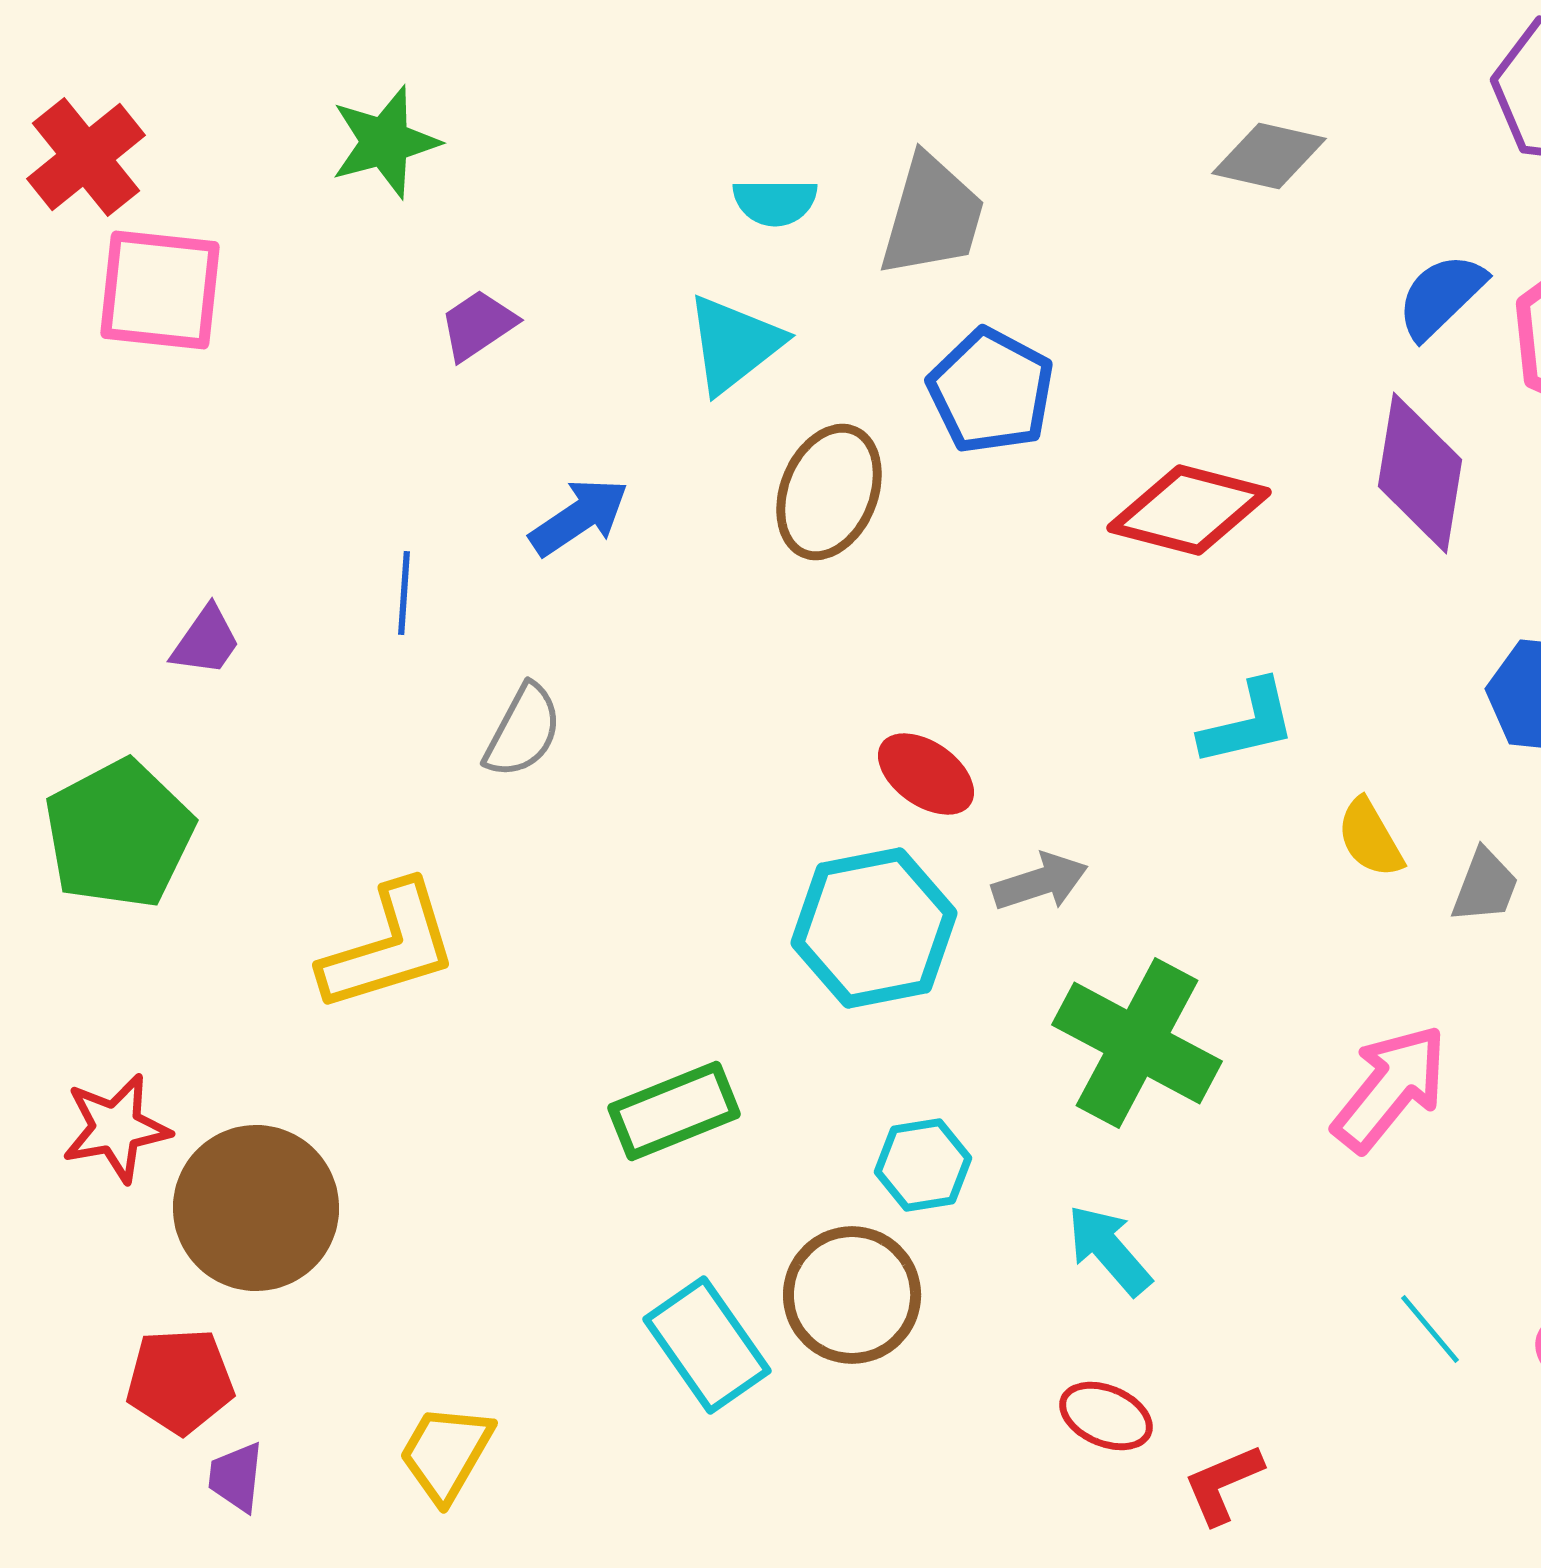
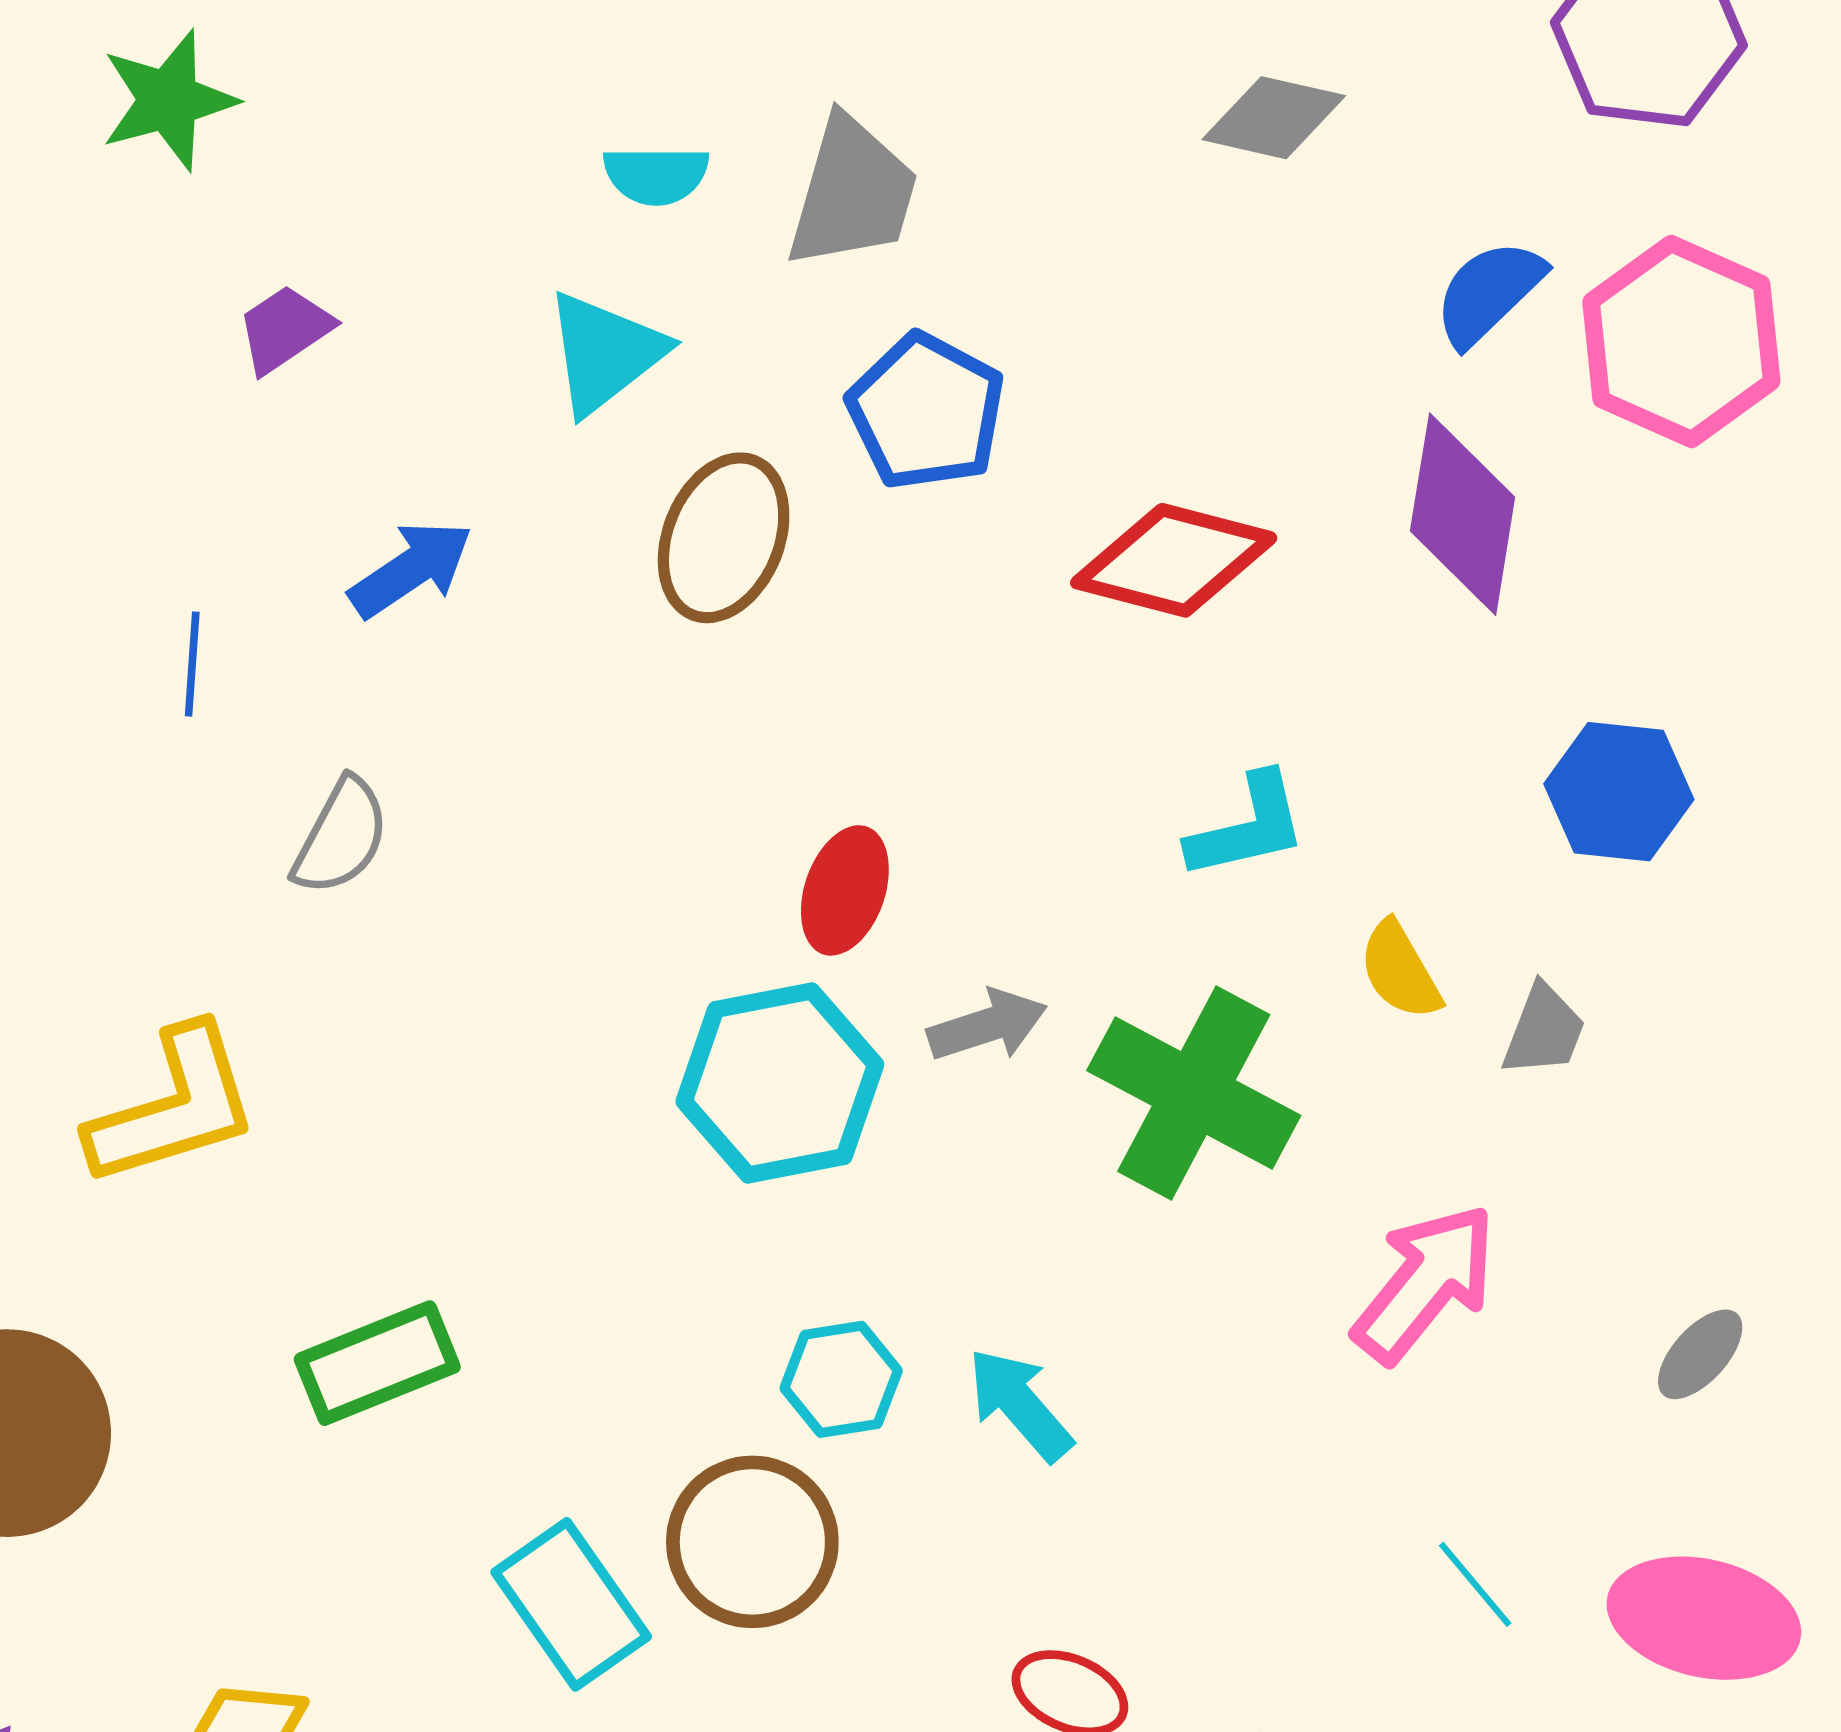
red ellipse: (926, 774) -> (845, 890), turned 74
green cross: (1137, 1043) -> (1194, 1093), moved
green rectangle: (674, 1111) -> (377, 1363), moved
cyan arrow: (1109, 1250) -> (1020, 1404), moved

